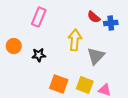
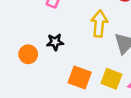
orange circle: (14, 46) -> (28, 54), moved

